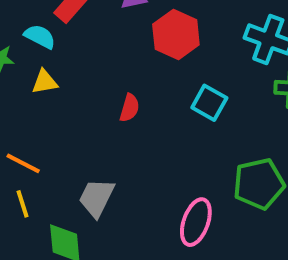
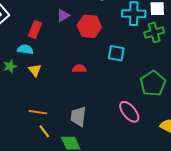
yellow triangle: (45, 82) -> (35, 70), turned -40
red semicircle: (129, 108) -> (79, 69), turned -88
pink ellipse: (196, 222) -> (129, 112), turned -40

